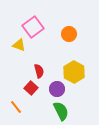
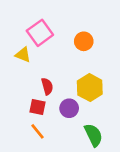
red square: (31, 88) -> (37, 107), turned -32
orange line: (16, 107) -> (37, 131), moved
green semicircle: (61, 111) -> (93, 135), moved

